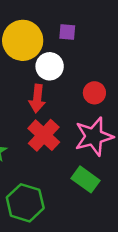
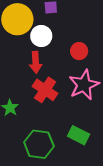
green rectangle: (86, 179) -> (78, 135), moved

